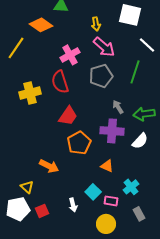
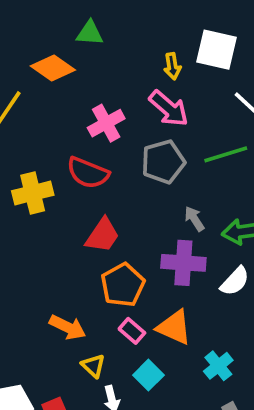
yellow arrow: (96, 24) -> (172, 66), moved
green line: (135, 72) -> (226, 154), turned 55
red semicircle: (60, 82) -> (88, 173), turned -50
orange triangle: (107, 166) -> (174, 327), size x1.5
yellow triangle: (27, 187) -> (93, 366), moved
pink rectangle: (111, 201) -> (132, 331), moved, turned 32

